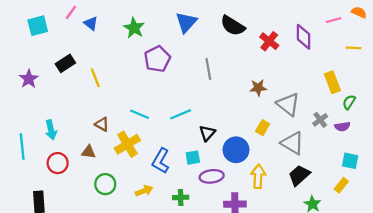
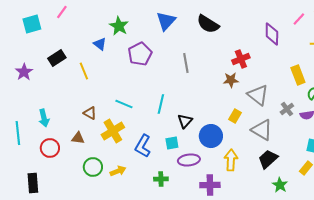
pink line: (334, 20) -> (299, 19), turned -32
blue triangle: (91, 23) -> (100, 44), moved
red cross: (269, 41) -> (241, 59), moved, turned 30
cyan line: (181, 114) -> (161, 104), turned -54
yellow arrow: (144, 191) -> (118, 171), moved

